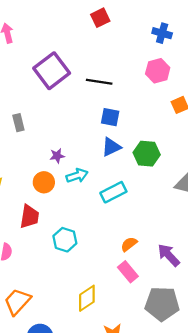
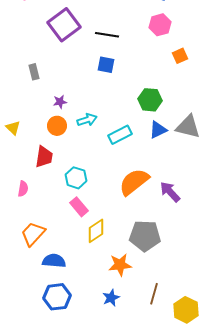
blue square: (110, 117) -> (106, 65), moved
blue triangle: (111, 147) -> (158, 130), moved
purple star: (57, 156) -> (60, 102), moved
orange semicircle: (129, 244) -> (134, 182), size x2.0
pink rectangle: (128, 272) -> (79, 207), moved
gray pentagon: (162, 304) -> (145, 236), moved

